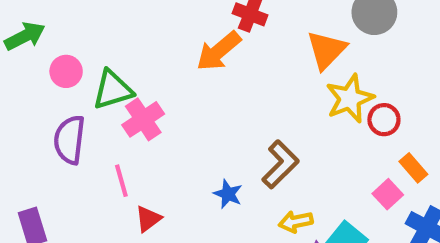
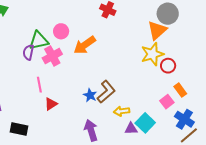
orange triangle: (326, 50) -> (157, 30), moved
orange arrow: (219, 51) -> (85, 45), moved
pink circle: (66, 71) -> (61, 31), moved
purple semicircle: (69, 140) -> (28, 52), moved, size x0.7
brown L-shape: (280, 164) -> (106, 92), moved

